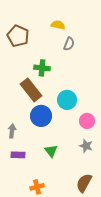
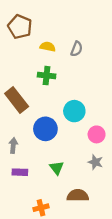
yellow semicircle: (58, 25) -> (48, 47), moved
brown pentagon: (18, 36) -> (20, 27), moved
brown rectangle: (31, 90) -> (17, 100), moved
brown semicircle: (84, 183) -> (78, 195), moved, turned 60

